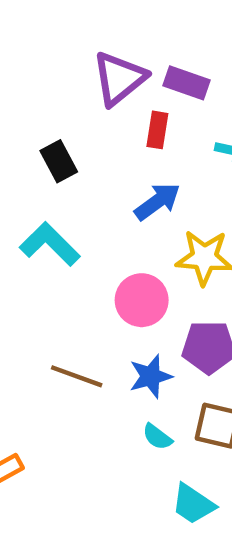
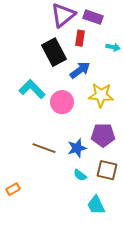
black rectangle: (59, 161) -> (54, 52), moved, size x1.5
pink circle: (142, 300) -> (62, 102), moved
cyan trapezoid: (193, 504) -> (96, 205), turned 30

